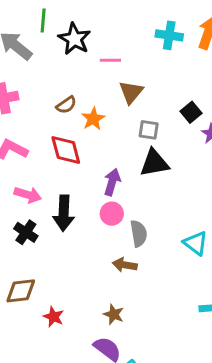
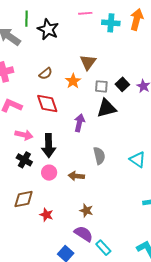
pink line: (110, 60) -> (85, 13), moved
black square: (191, 112) -> (122, 84), moved
orange star: (93, 119) -> (73, 81), moved
pink circle: (112, 214) -> (49, 173), moved
brown arrow: (125, 265) -> (76, 176), moved

